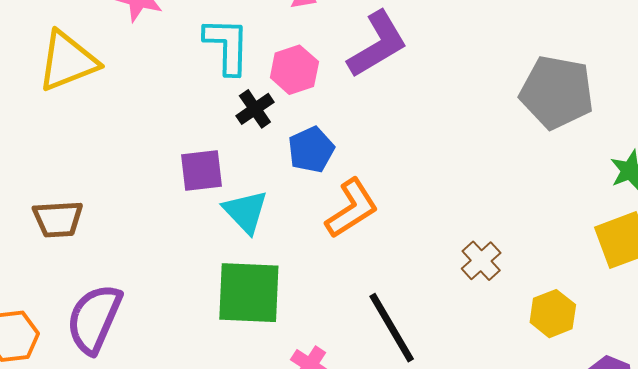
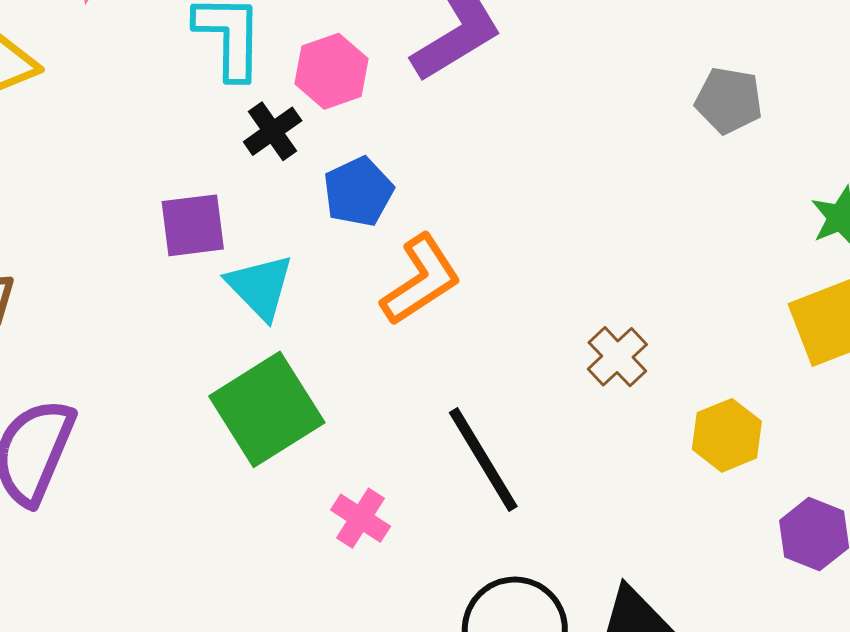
gray pentagon: (557, 92) -> (729, 100), size x0.6
green square: (249, 293) -> (267, 409), turned -34

